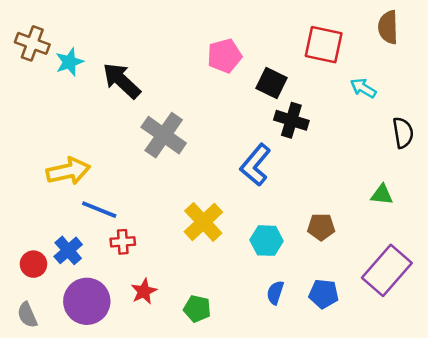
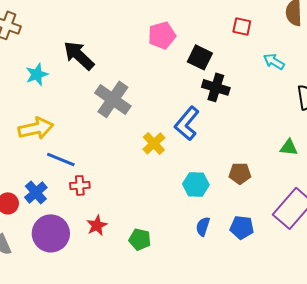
red square: (324, 45) -> (242, 26), size x0.6
cyan star: (69, 62) -> (37, 74), moved
yellow cross: (203, 222) -> (154, 143), moved, size x0.7

